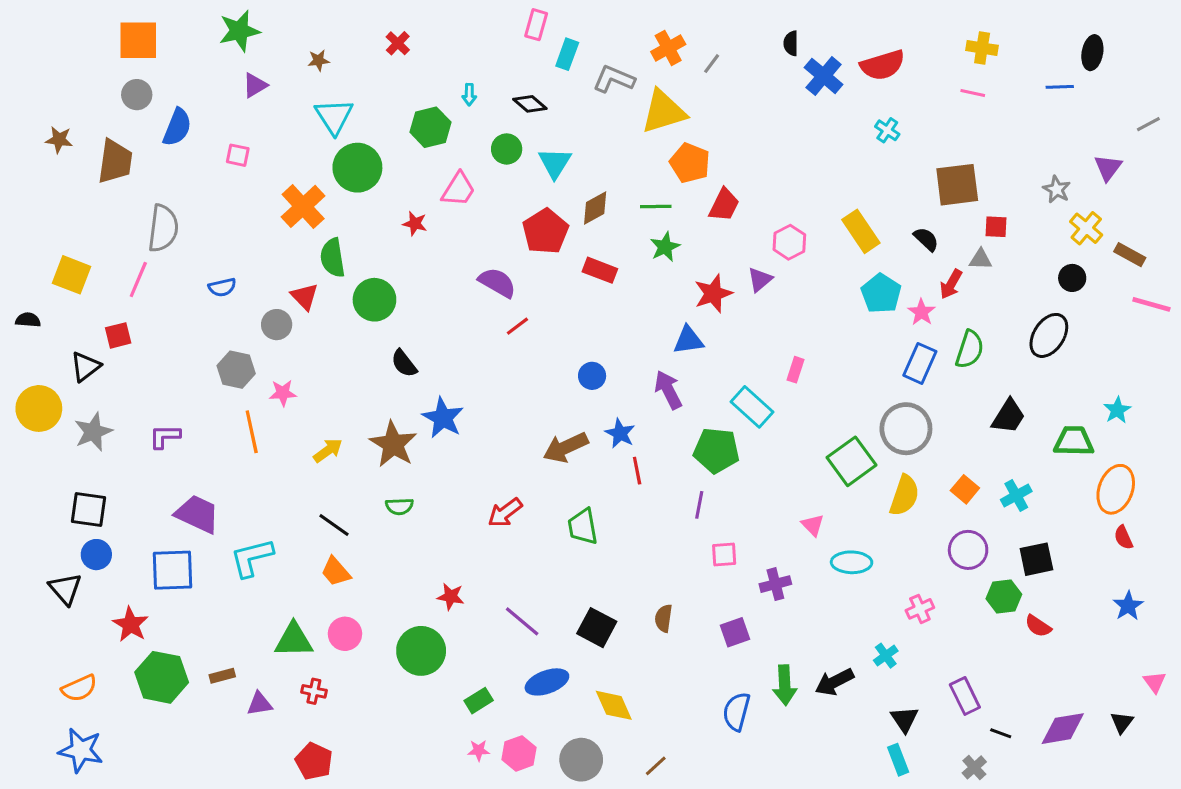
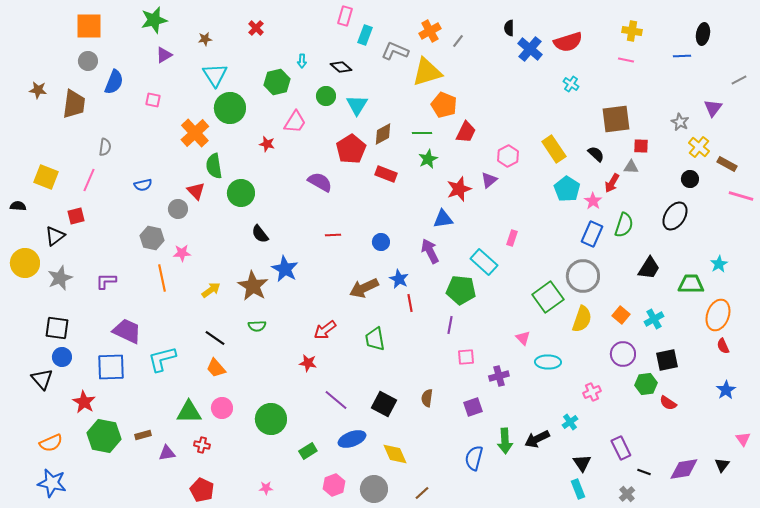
gray semicircle: (163, 228) -> (105, 147), size x0.6
red line: (517, 326) -> (333, 235), moved, turned 35
red star: (451, 597) -> (308, 363), moved
pink star: (479, 750) -> (266, 488), moved

